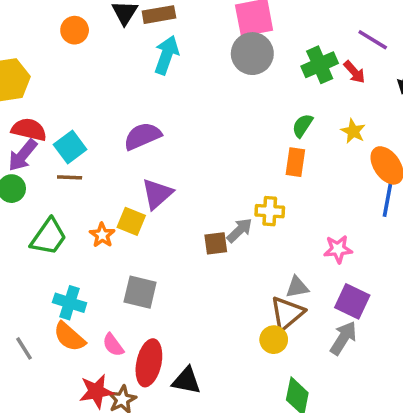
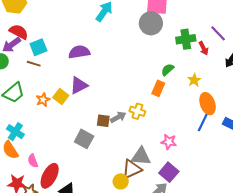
gray triangle: (297, 287) -> (141, 156), size x1.5
gray square: (140, 292) -> (84, 139), moved

